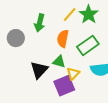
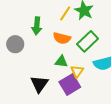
orange semicircle: (63, 39) -> (62, 38), turned -78
black triangle: (39, 70) -> (39, 84), moved

